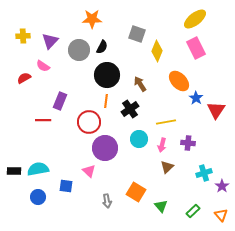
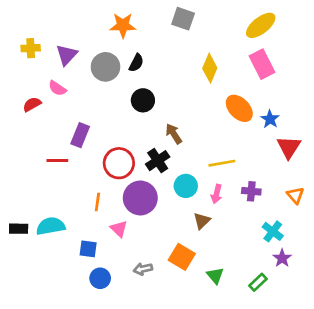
gray square: (137, 34) -> (183, 19), moved
black circle: (107, 75) -> (143, 100), size x0.7
brown arrow: (140, 84) -> (174, 134), moved
blue star: (196, 98) -> (270, 119), moved
orange line: (106, 101) -> (97, 202), moved
black cross: (130, 109) -> (158, 161), moved
brown triangle: (167, 167) -> (202, 221), moved
cyan cross: (204, 173) -> (273, 231), turned -35
purple star: (222, 186) -> (282, 258), moved
blue circle: (38, 197) -> (100, 278), moved
gray arrow: (107, 201) -> (143, 269), turned 88
orange triangle: (221, 215) -> (295, 195), moved

